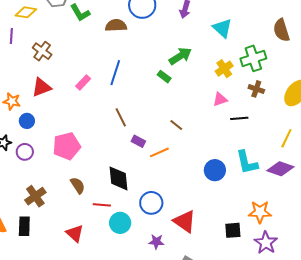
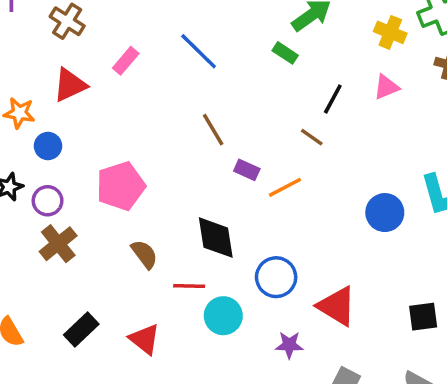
yellow cross: (224, 69) -> (390, 32), turned -30
blue line: (115, 73) -> (199, 51), turned -60
pink rectangle: (83, 82) -> (126, 61), moved
black line: (239, 118) -> (333, 99), moved, turned -54
brown cross: (35, 196) -> (58, 244), moved
black rectangle: (24, 226) -> (81, 329), moved, turned 48

